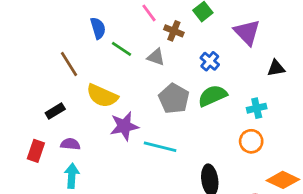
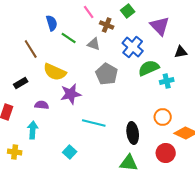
blue cross: (210, 61) -> (133, 47), size x1.5
green semicircle: (213, 96) -> (149, 68), moved
orange circle: (251, 141) -> (163, 117), moved
purple semicircle: (70, 144) -> (42, 105), moved
cyan line: (160, 147) -> (94, 123), moved

